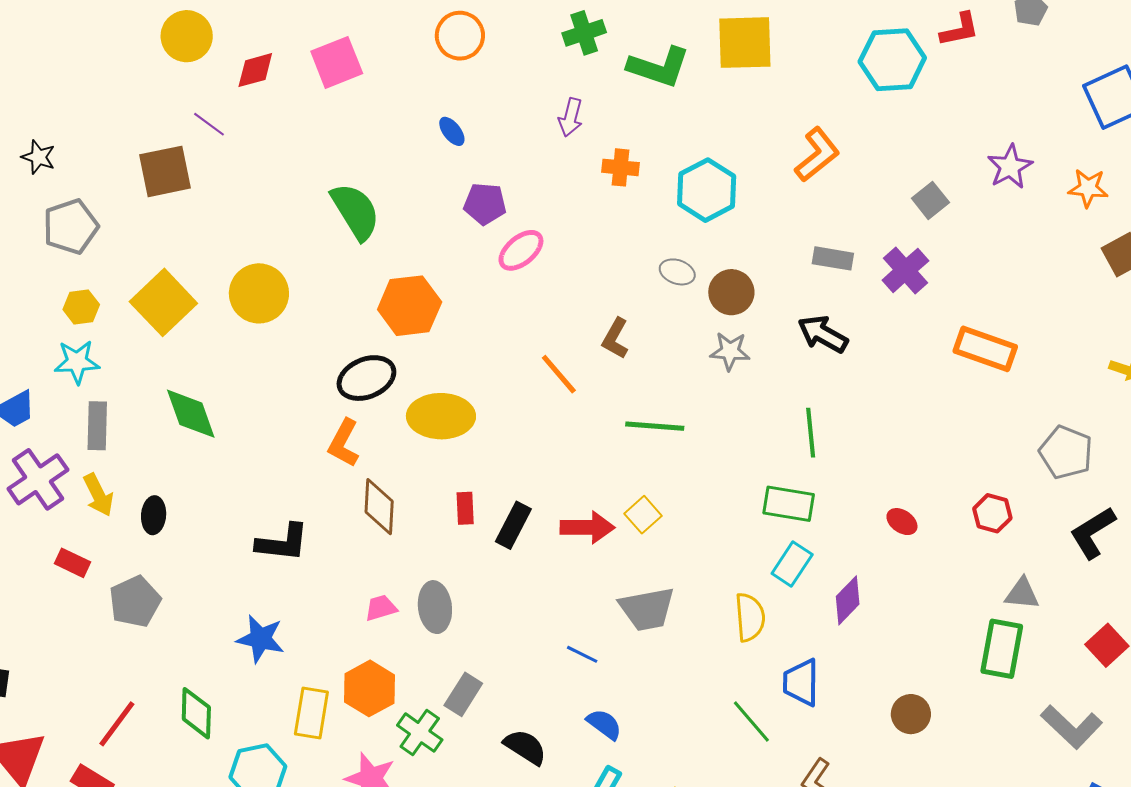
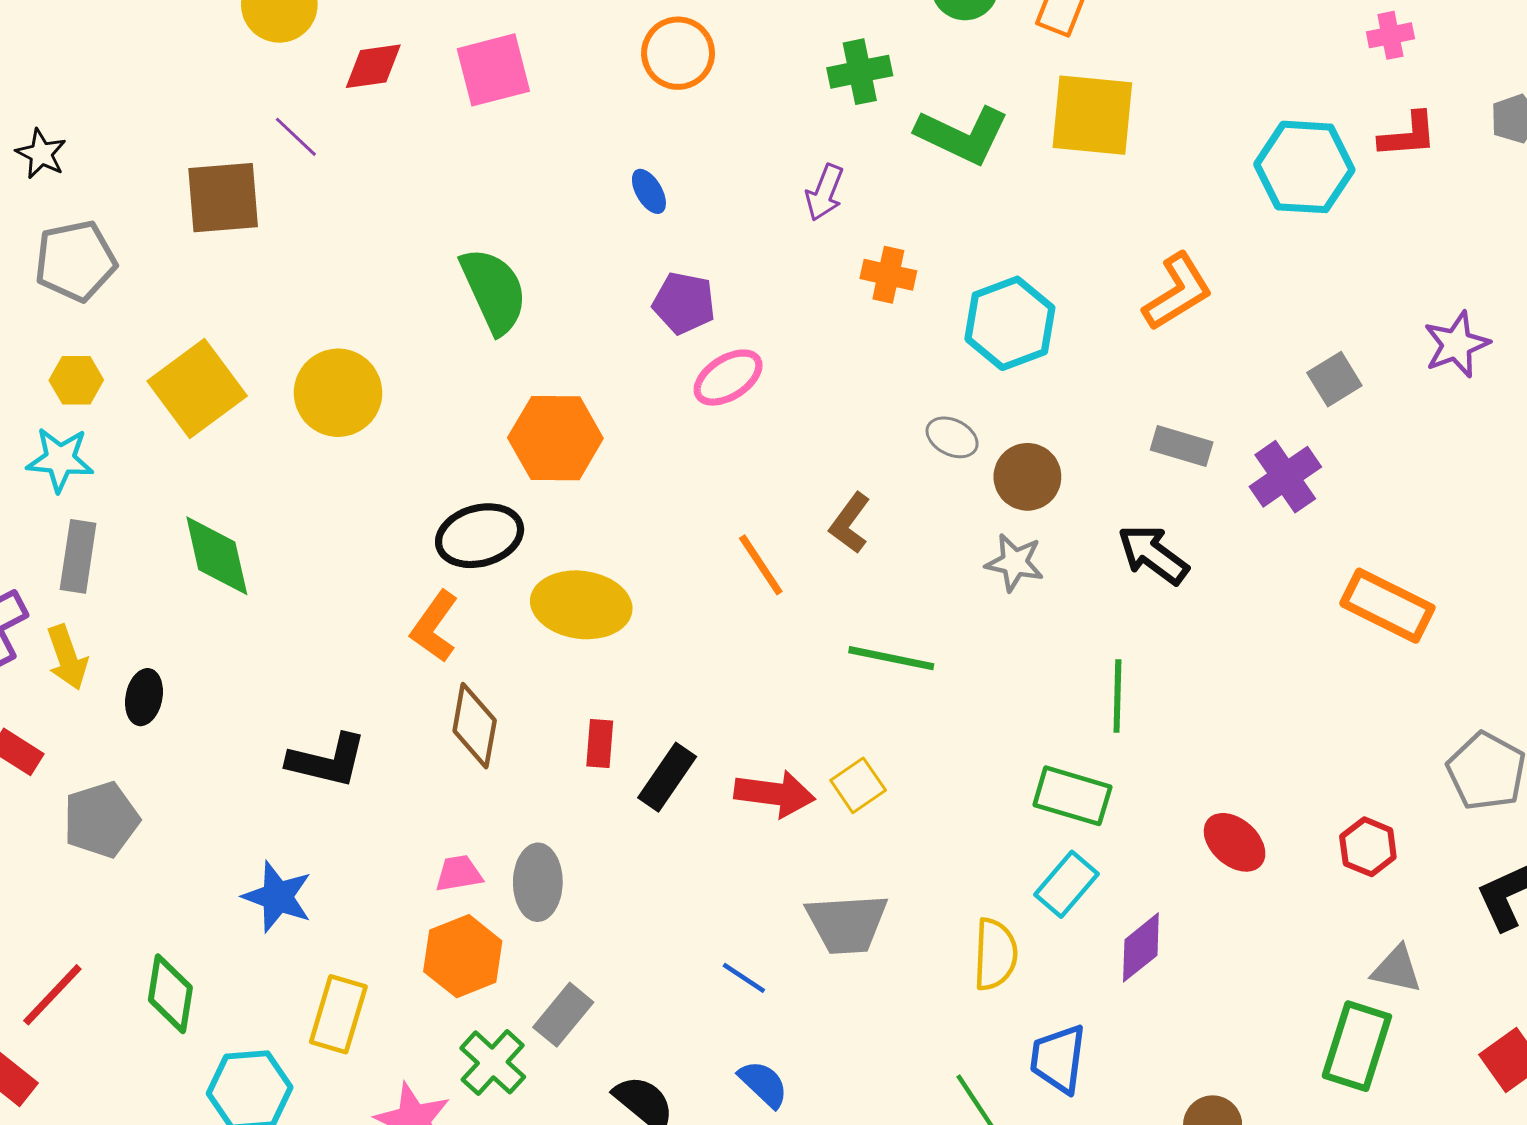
red ellipse: (902, 522) -> (1235, 842), size x1.4
orange hexagon: (369, 688) -> (463, 956), moved

